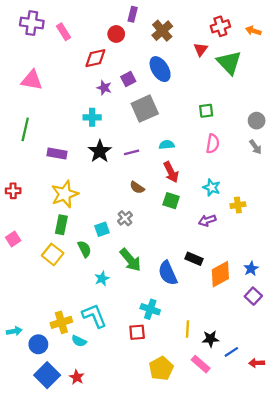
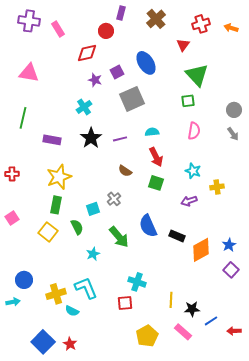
brown cross: (162, 31) -> (156, 19), moved
green triangle: (229, 63) -> (197, 75), moved
cyan cross: (92, 117) -> (84, 107), turned -35
blue semicircle: (168, 273) -> (148, 226), moved
blue circle: (38, 344) -> (24, 280), moved

